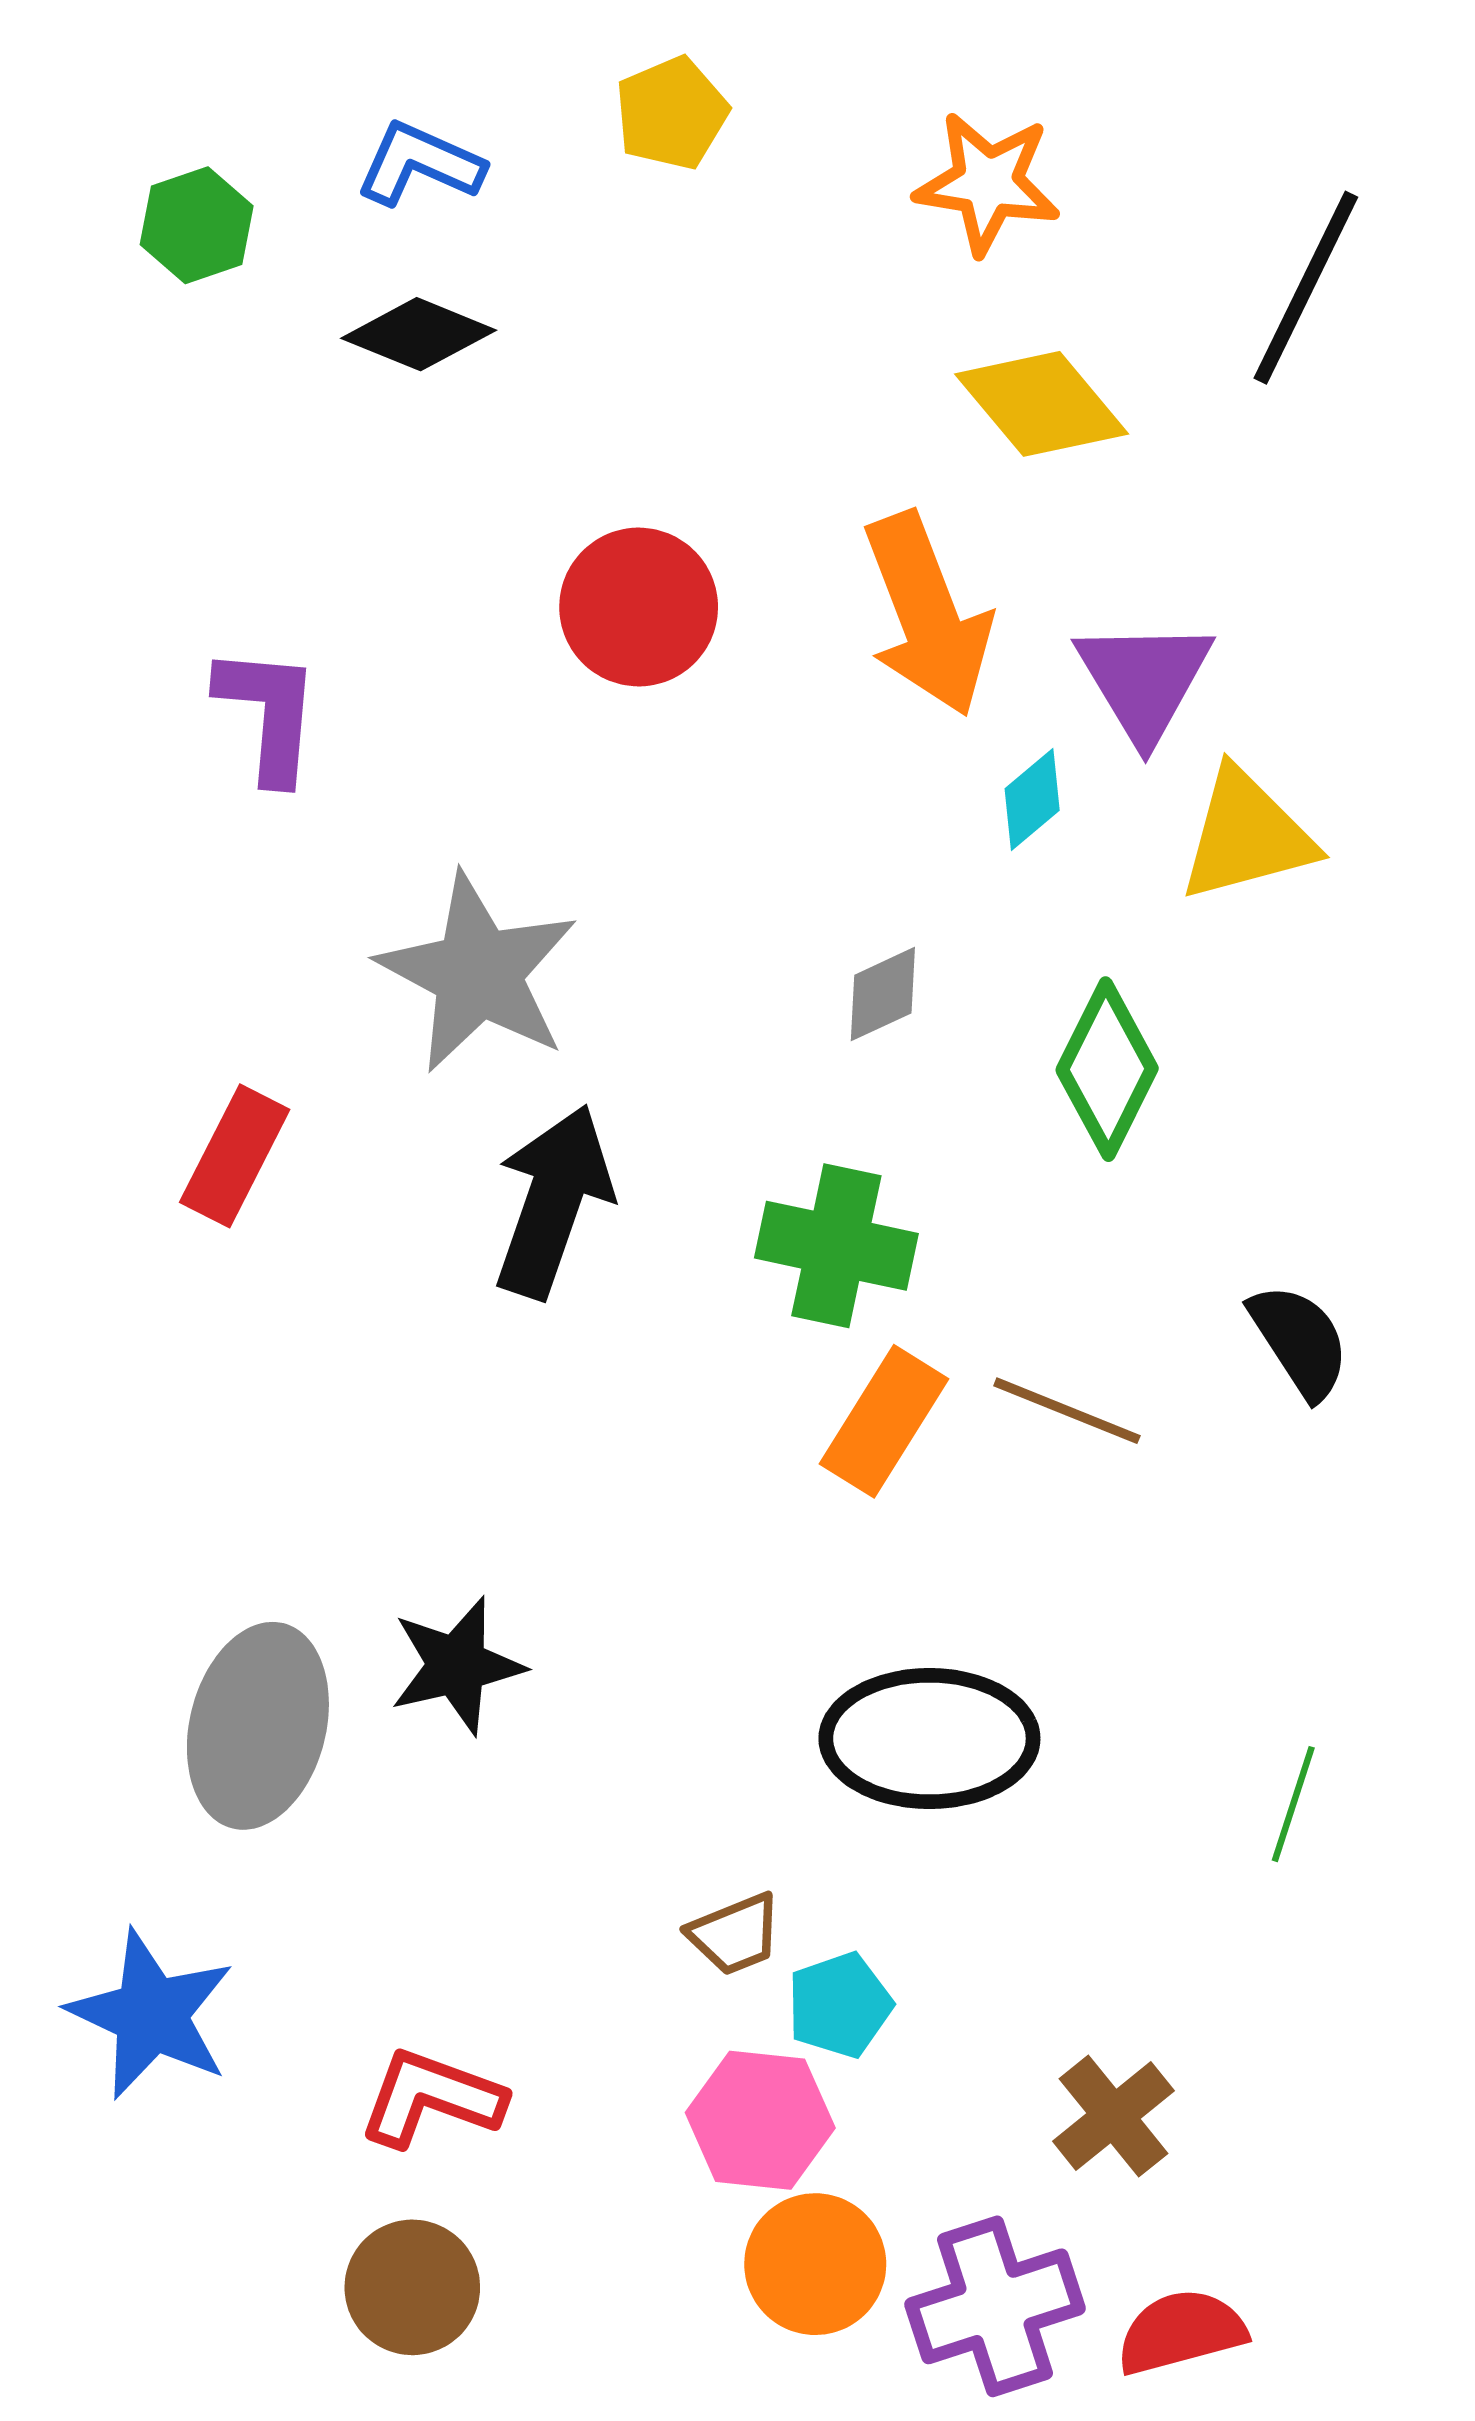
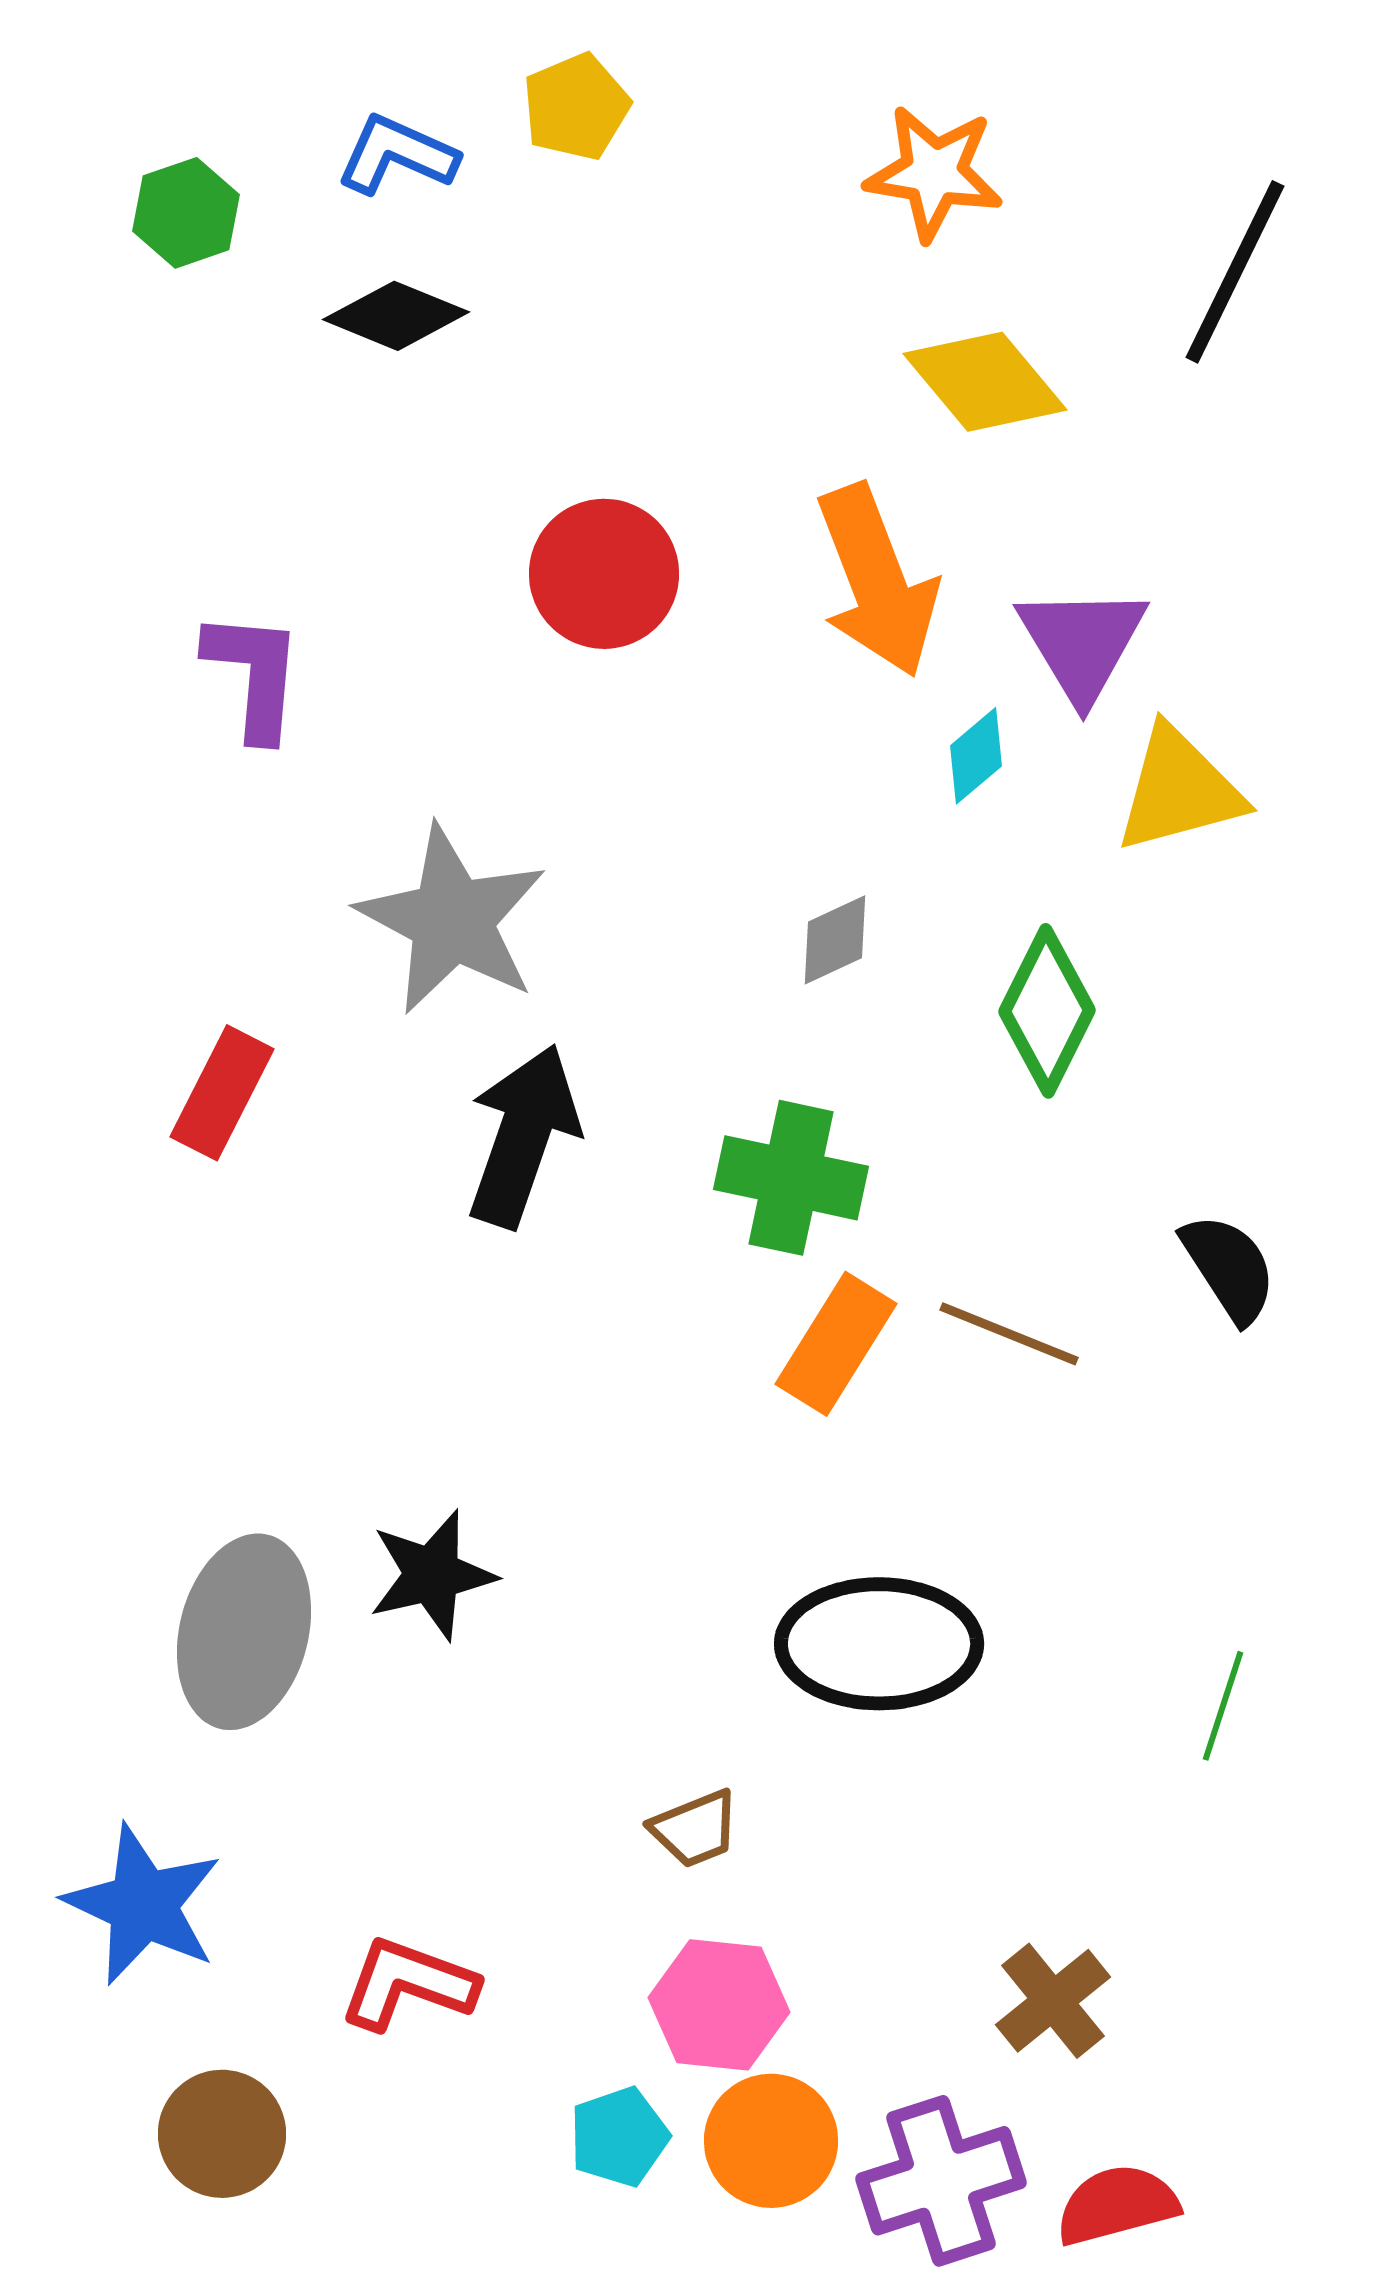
yellow pentagon: (671, 113) -> (576, 107), moved
cyan pentagon: (840, 2005) -> (619, 2137), moved
brown circle: (412, 2287) -> (222, 2134), moved

